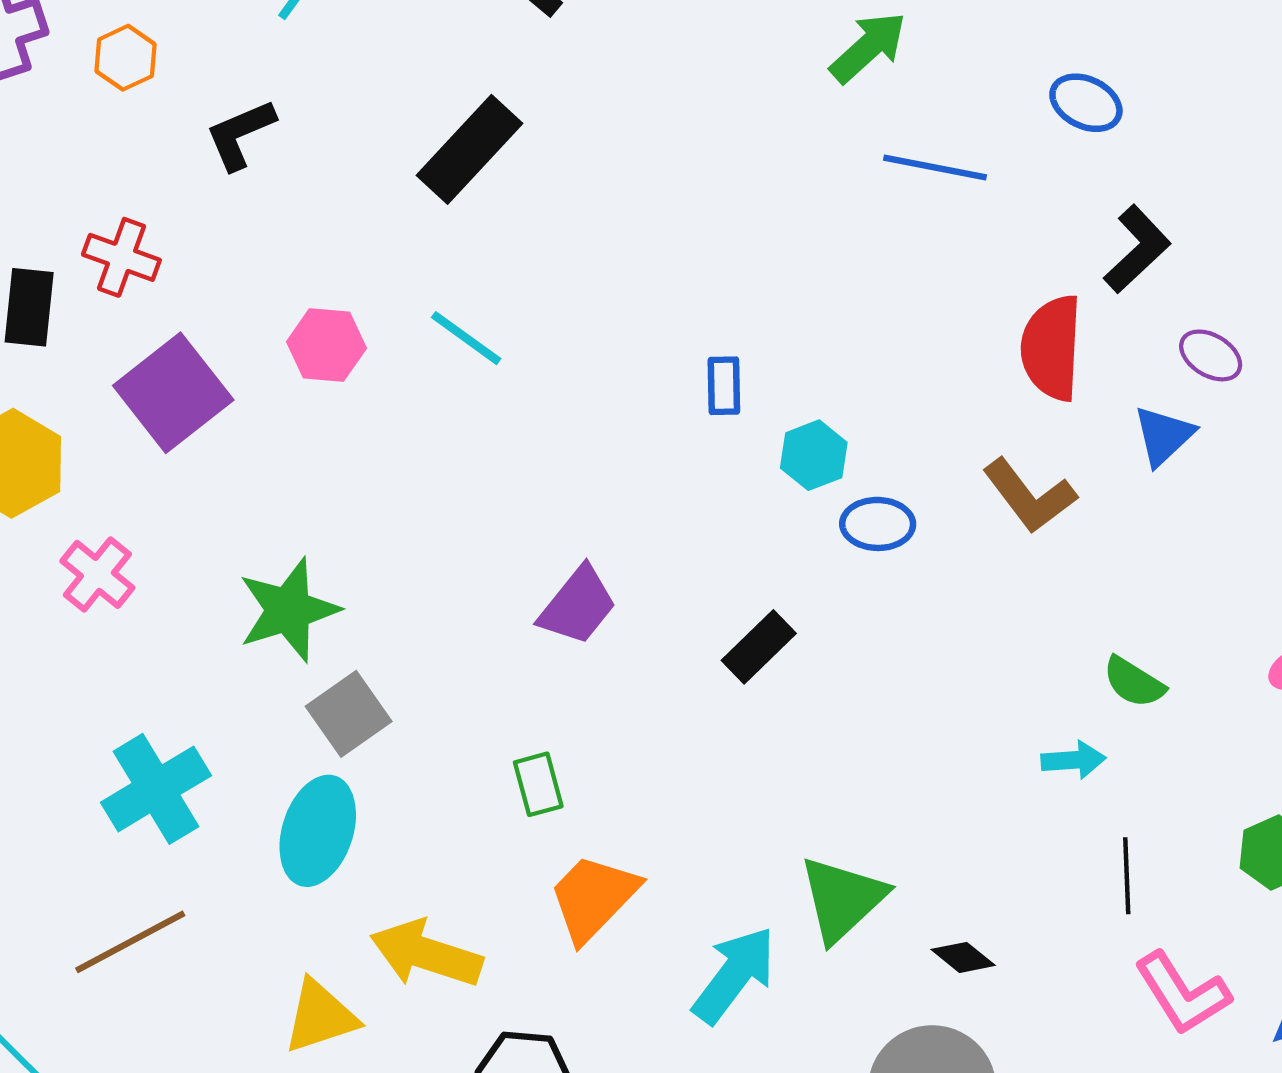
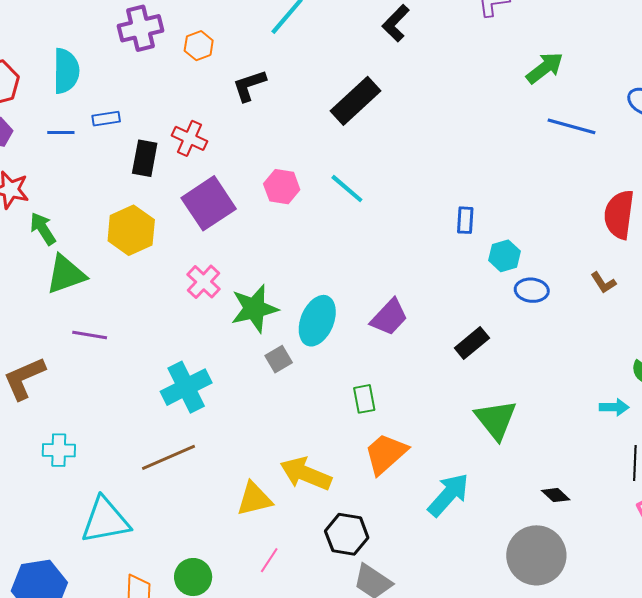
brown L-shape: (1029, 496) -> (603, 283), size x0.6
pink cross: (97, 574) -> (204, 282), moved
gray square: (349, 714) -> (279, 359), size x0.7
cyan ellipse: (318, 831) -> (317, 321), moved
green triangle: (842, 899) -> (496, 420), moved, turned -30

